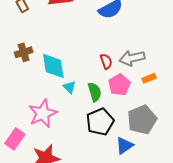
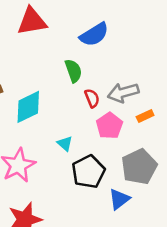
cyan diamond: (53, 66) -> (28, 107), turned 76
cyan triangle: (69, 87) -> (65, 144), moved
green semicircle: (95, 92) -> (73, 71), moved

